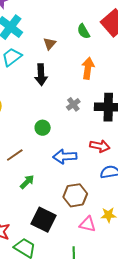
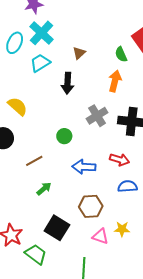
green semicircle: (84, 31) -> (121, 54), moved
gray cross: (73, 104) -> (97, 116), size x1.5

